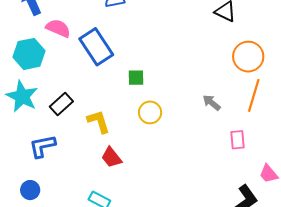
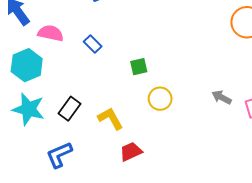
blue rectangle: (96, 47) -> (93, 44), size x0.5
gray arrow: (212, 103) -> (222, 97), moved
red trapezoid: (112, 157) -> (131, 152), turned 115

